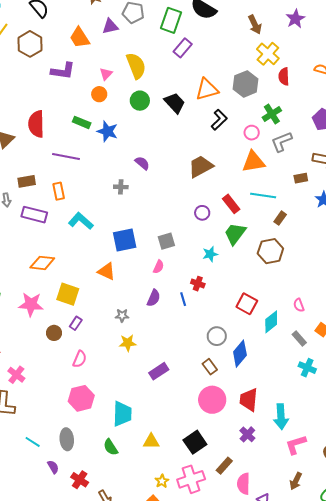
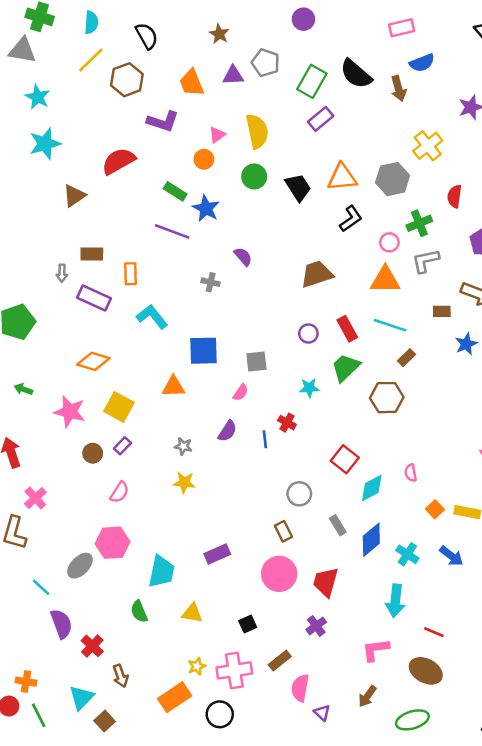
brown arrow: (255, 25) -> (399, 89), moved
red semicircle: (284, 76) -> (455, 196), moved
red semicircle: (36, 124) -> (118, 161), moved, turned 52
purple line: (66, 157) -> (172, 231), moved
orange triangle: (107, 271) -> (173, 387), turned -36
gray rectangle: (299, 339) -> (338, 525), moved
blue diamond: (240, 354) -> (371, 540), moved
purple rectangle: (159, 371) -> (217, 554), moved
cyan arrow: (281, 417) -> (395, 601), moved
gray ellipse: (67, 439) -> (80, 566), moved, turned 40
black square: (195, 442) -> (248, 624), size x0.6
purple semicircle: (53, 467) -> (61, 624), size x1.6

